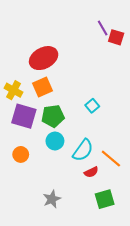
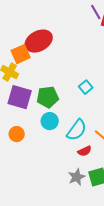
orange square: (43, 87) -> (21, 54), moved
gray star: (52, 199) -> (77, 177), moved

